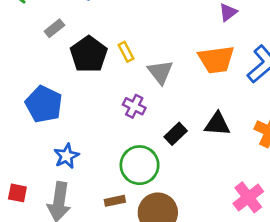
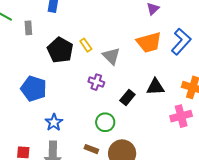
gray rectangle: (54, 28) -> (28, 28), moved, turned -48
green circle: (140, 165) -> (105, 122), size x0.7
pink cross: (248, 197) -> (181, 116), moved, turned 30
brown rectangle: (115, 201) -> (91, 149), turned 40

